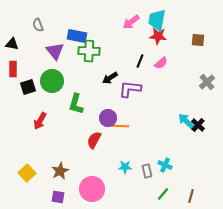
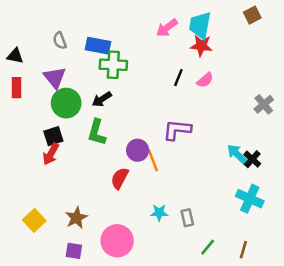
gray semicircle: (38, 25) -> (60, 41), moved
brown square: (198, 40) -> (252, 15), moved, turned -32
purple triangle: (55, 51) -> (55, 78), moved
black arrow: (110, 78) -> (102, 99), moved
black square: (28, 87) -> (53, 136), moved
purple L-shape: (130, 89) -> (177, 130), moved
orange line: (120, 126) -> (153, 160), turned 66
cyan cross: (165, 165) -> (250, 199), moved, size x1.5

